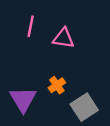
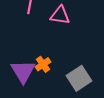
orange cross: (57, 85) -> (43, 64), moved

